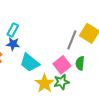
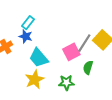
pink square: (62, 65) -> (71, 52), moved
yellow star: (45, 83) -> (35, 79), moved

